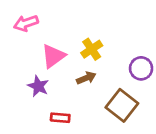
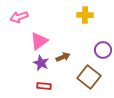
yellow cross: (92, 49) -> (85, 15), moved, turned 35
purple star: (38, 86) -> (41, 63), moved

